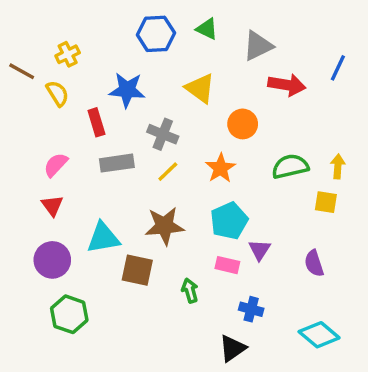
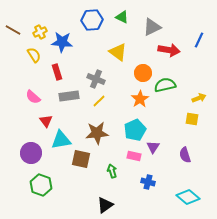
brown line: (22, 71) -> (13, 30), moved
blue star: (127, 90) -> (62, 42), moved
pink semicircle: (56, 165) -> (33, 97), turned -91
green semicircle: (290, 166) -> (165, 85), moved
yellow arrow: (338, 166) -> (199, 98), turned 64
orange star: (221, 168) -> (140, 99), moved
red triangle: (52, 206) -> (46, 121), moved
black triangle: (232, 348) -> (105, 205), moved

